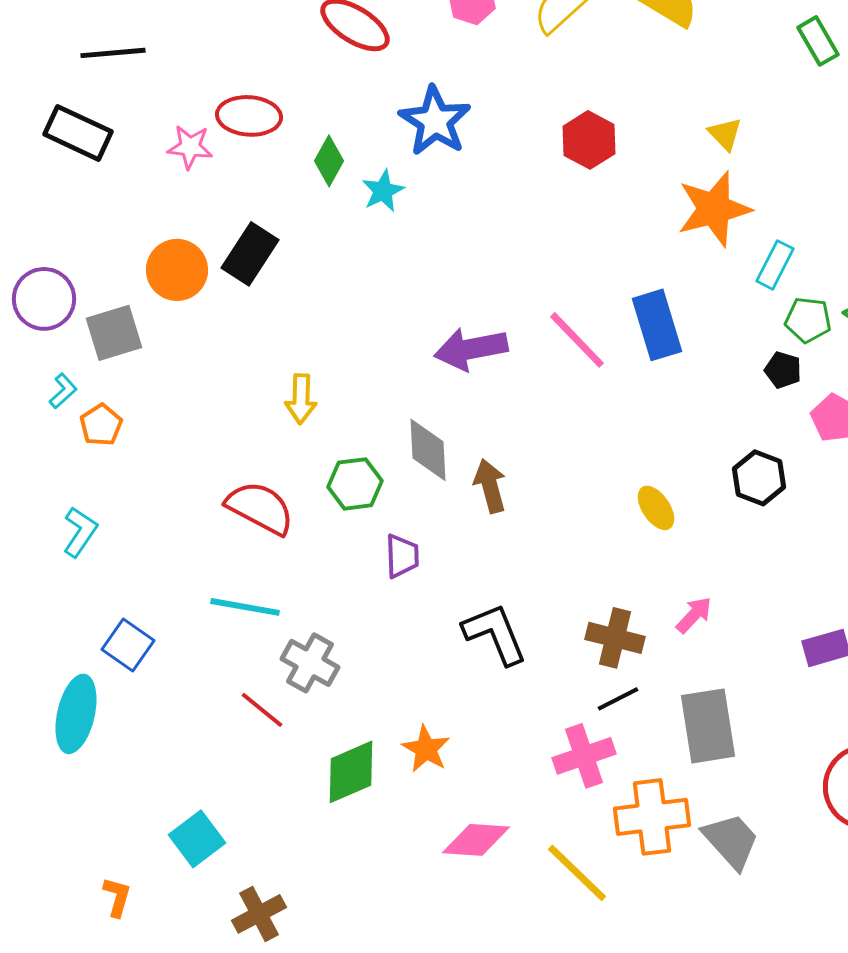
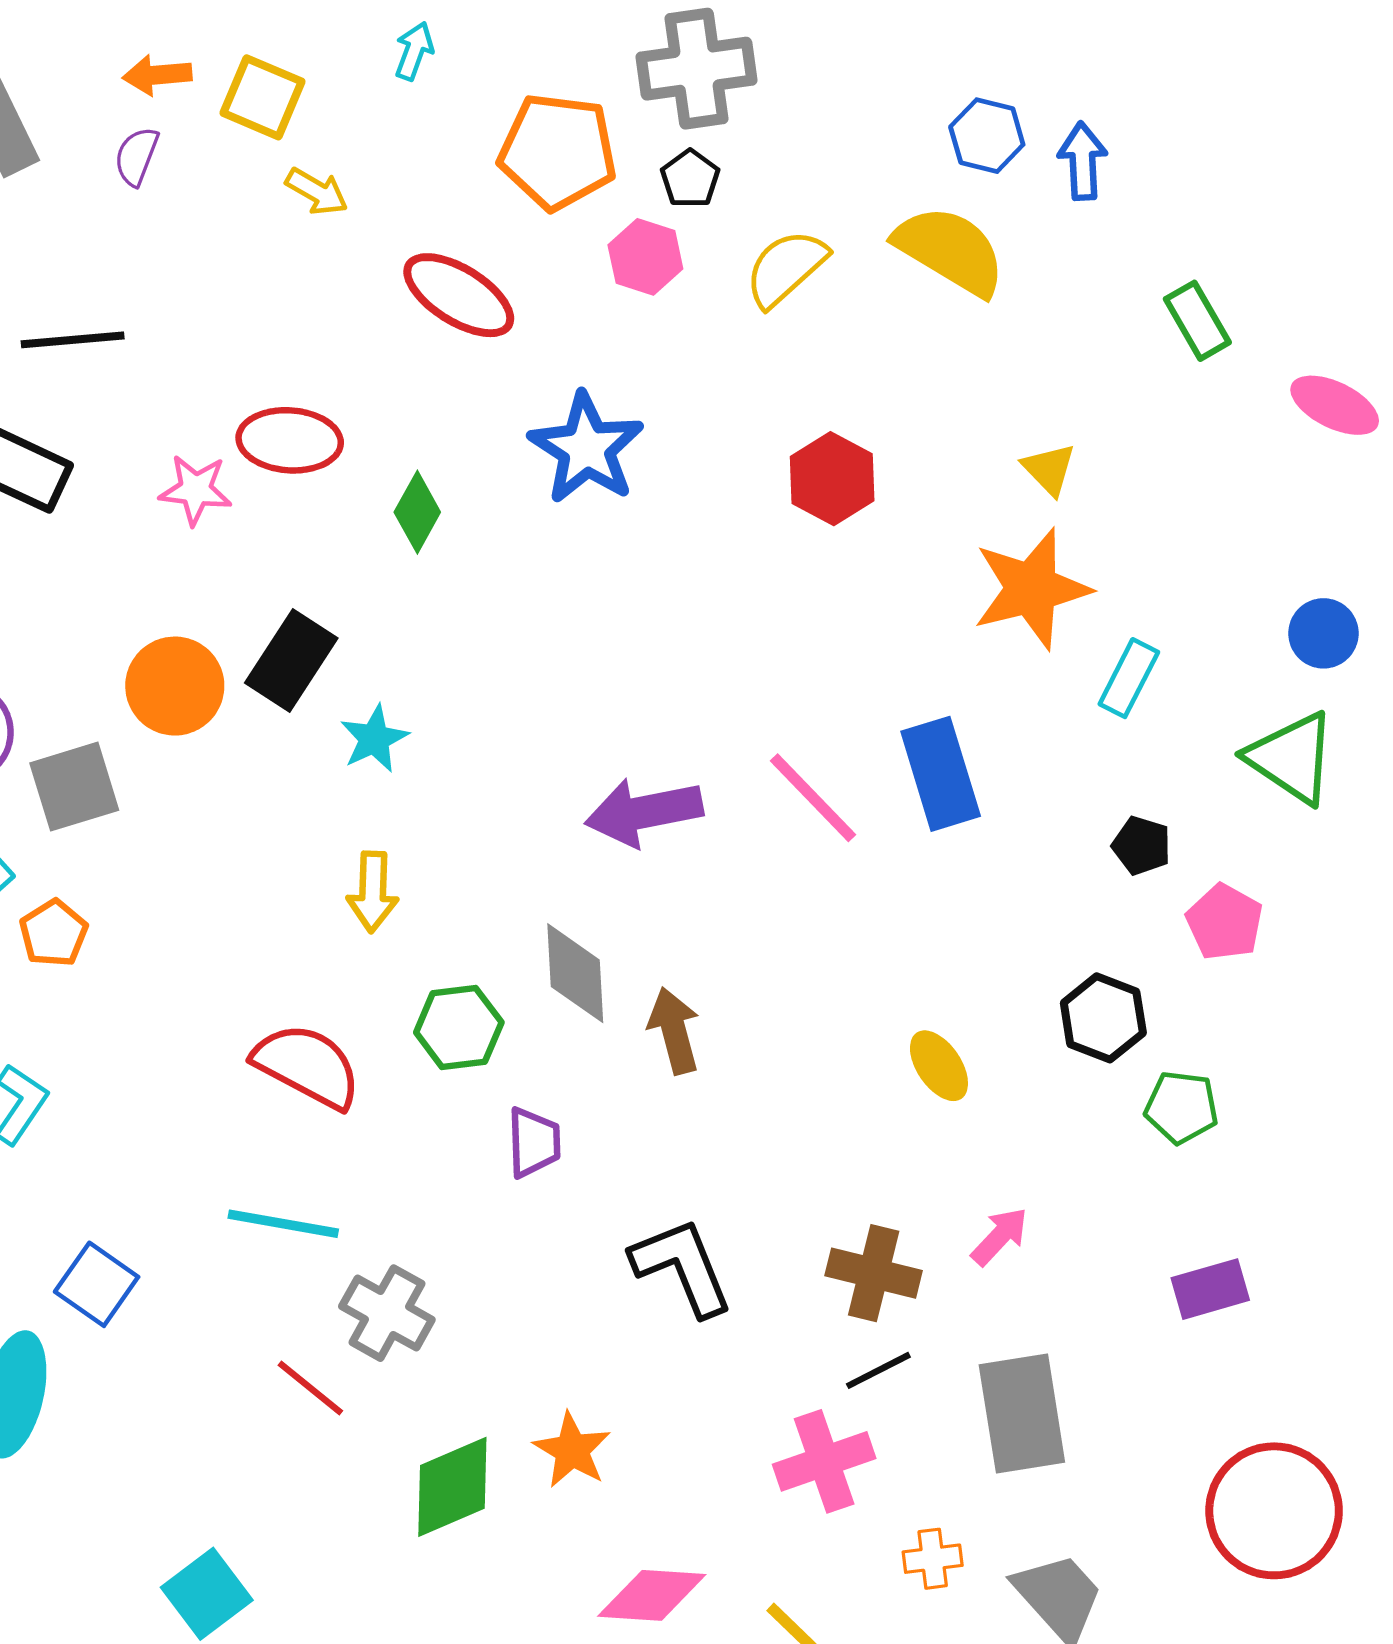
cyan star: (383, 191) -> (374, 739), moved
green pentagon: (808, 320) -> (1181, 1107), moved
orange cross: (652, 817) -> (933, 1559), size x0.5

